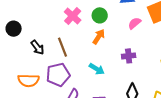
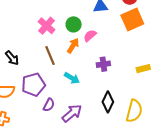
pink semicircle: (135, 23) -> (90, 36), moved
brown line: (62, 47) -> (50, 55), moved

